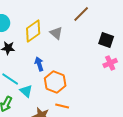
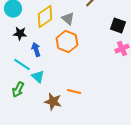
blue arrow: (39, 64) -> (36, 50), moved
orange hexagon: (55, 82) -> (67, 42), moved

